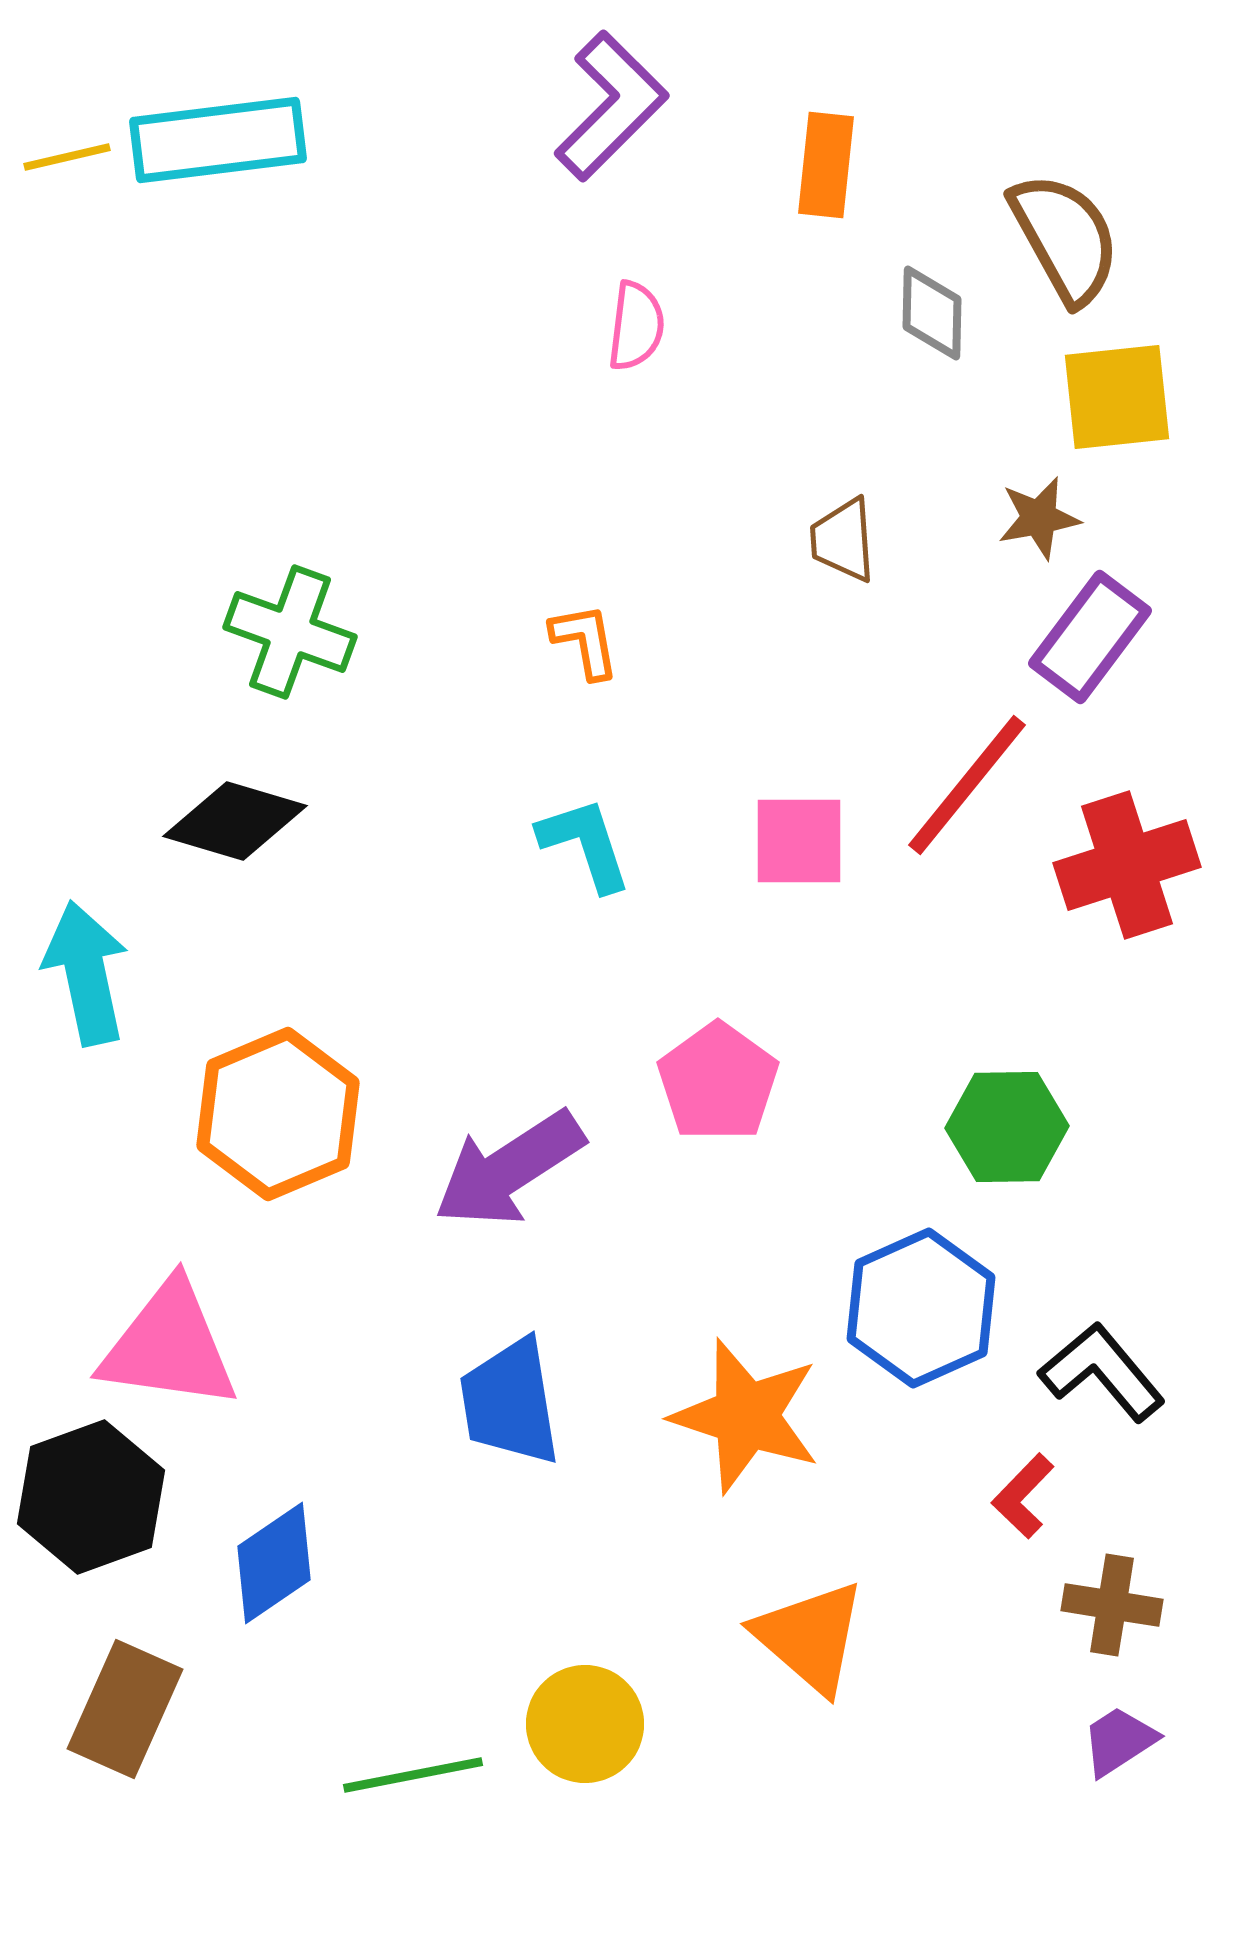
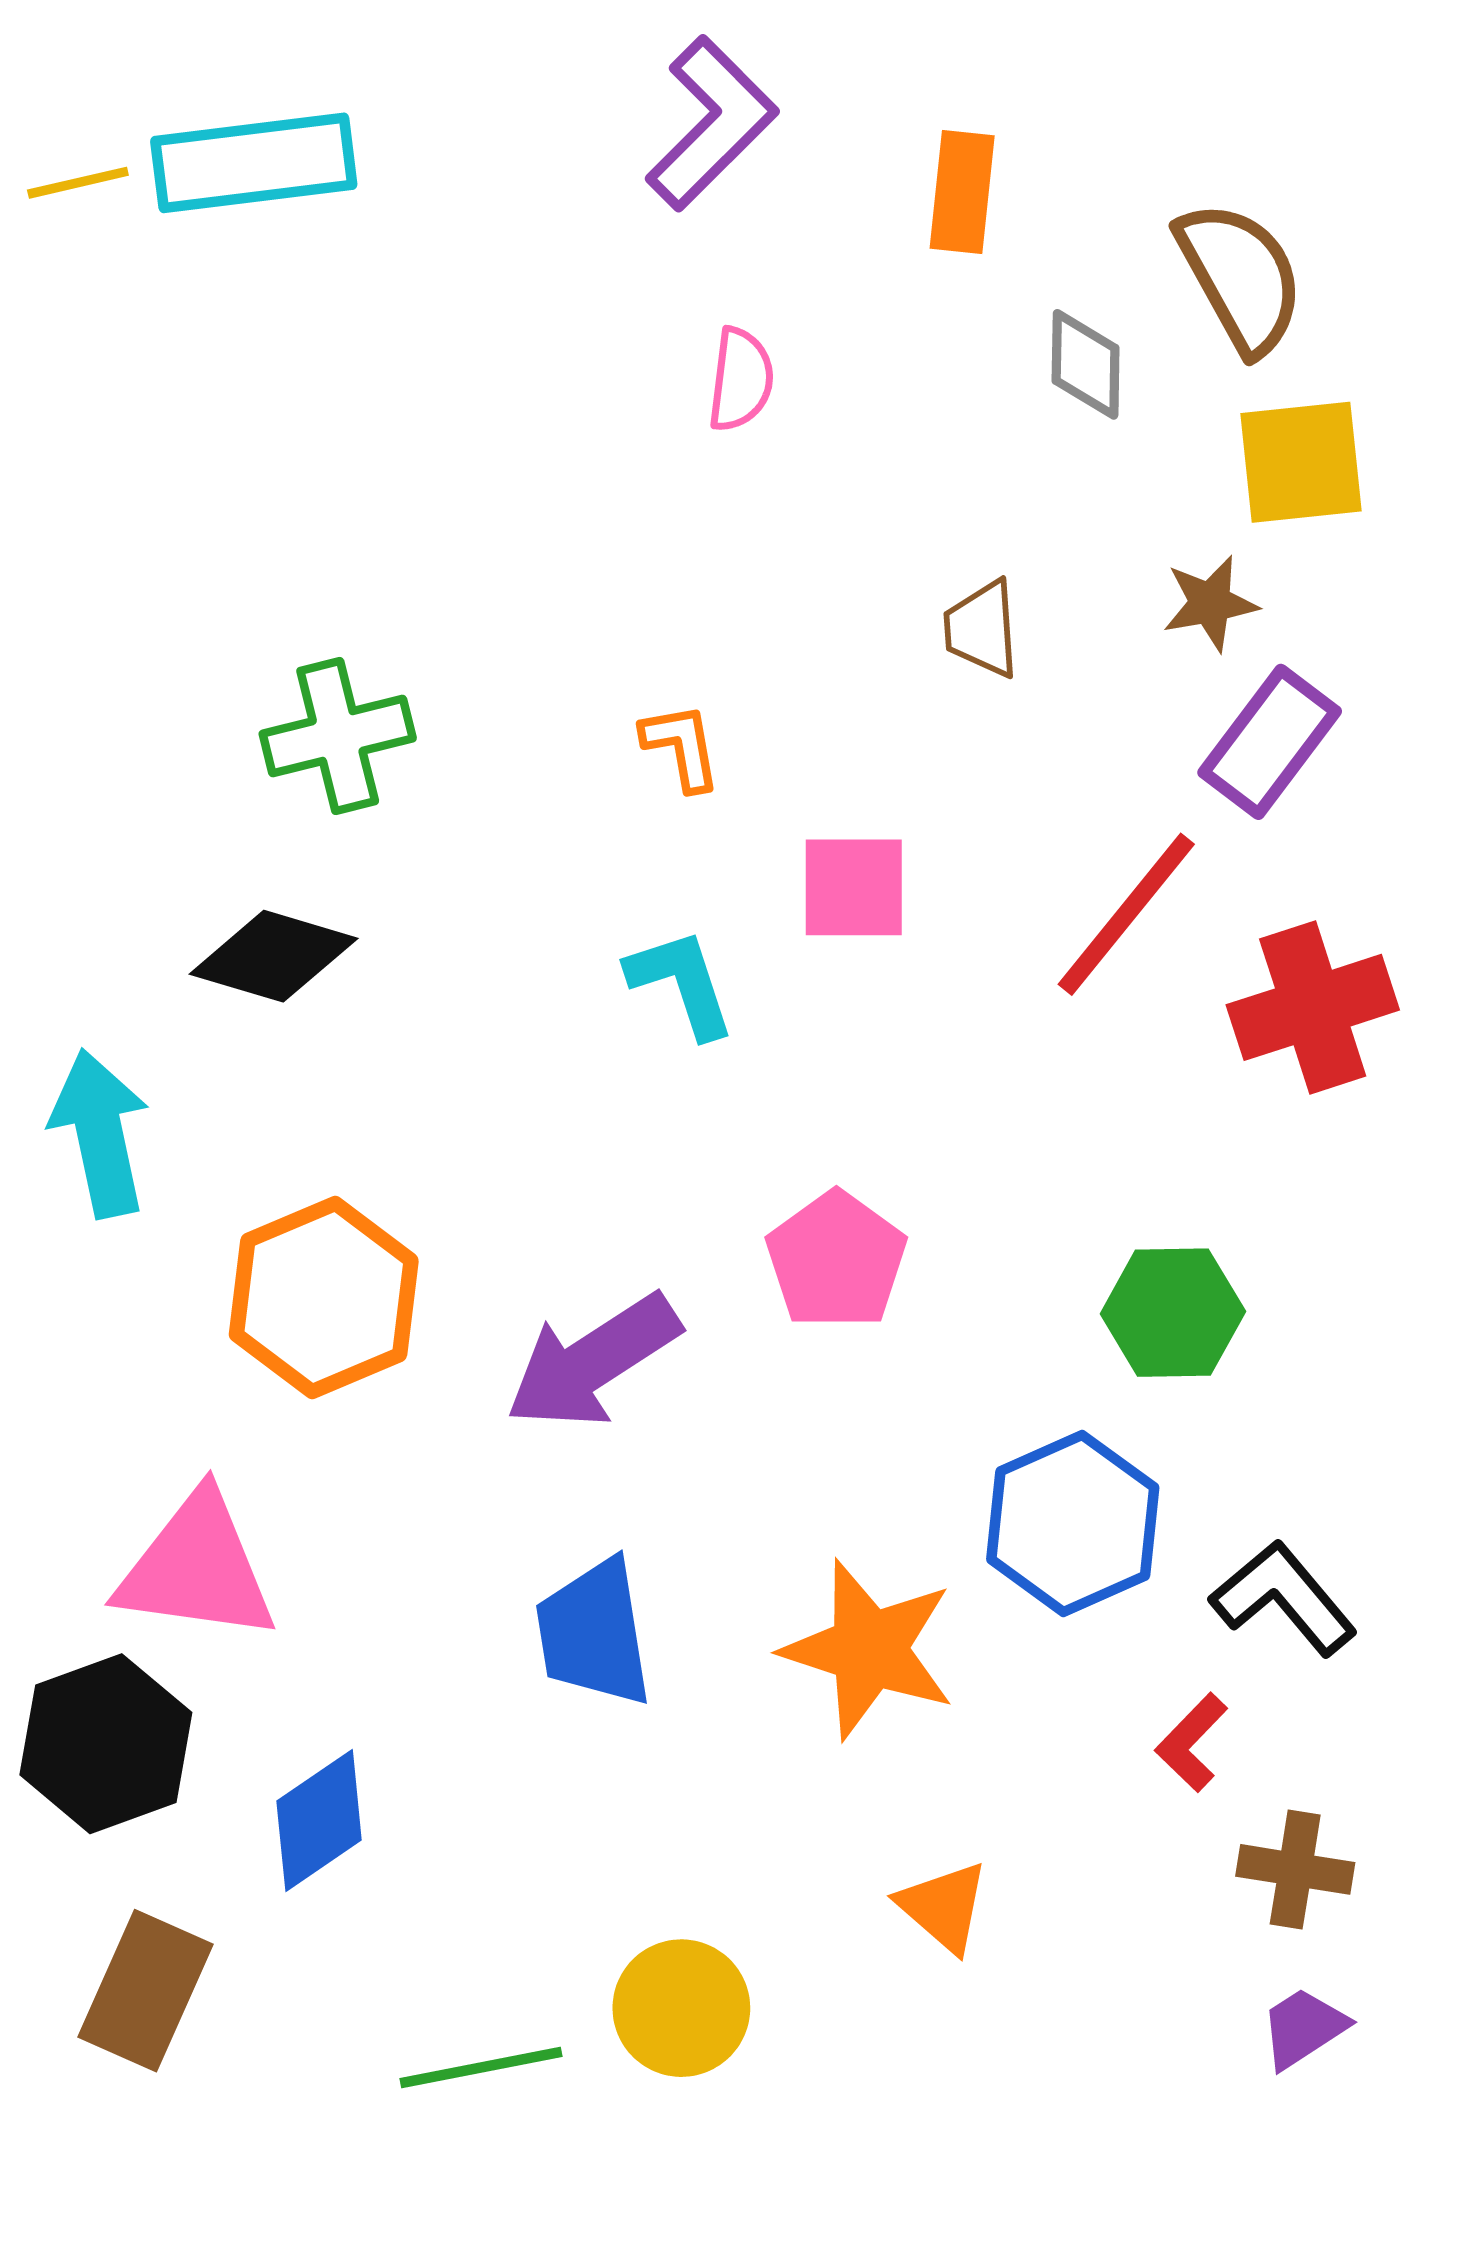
green cross: (290, 632) -> (338, 736), turned -34
pink square: (799, 841) -> (854, 887), moved
orange triangle: (810, 1637) -> (943, 1907), size x0.7

